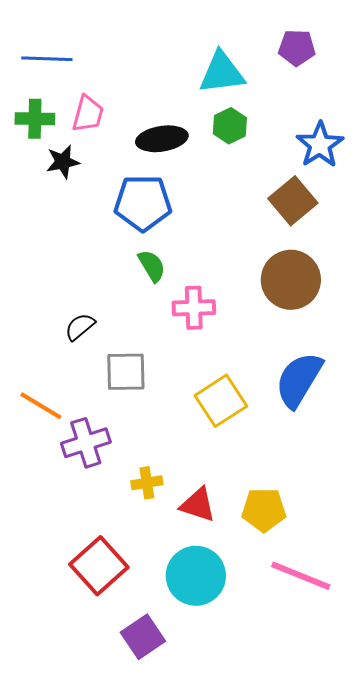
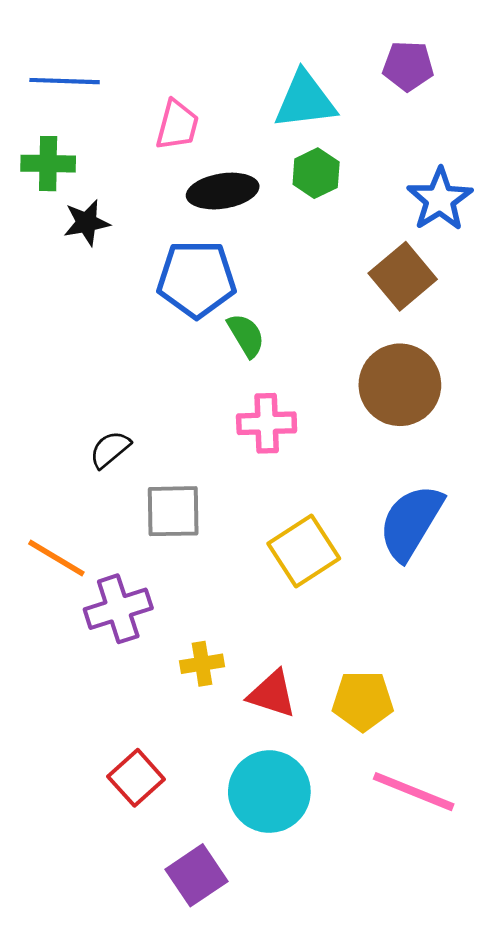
pink trapezoid: (88, 114) -> (177, 125), moved
green semicircle: (152, 266) -> (246, 335), moved
red square: (99, 566) -> (136, 778), size x0.7

